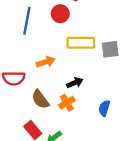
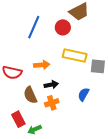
black arrow: (75, 83) -> (51, 85), moved
blue semicircle: (104, 108) -> (84, 94), moved

